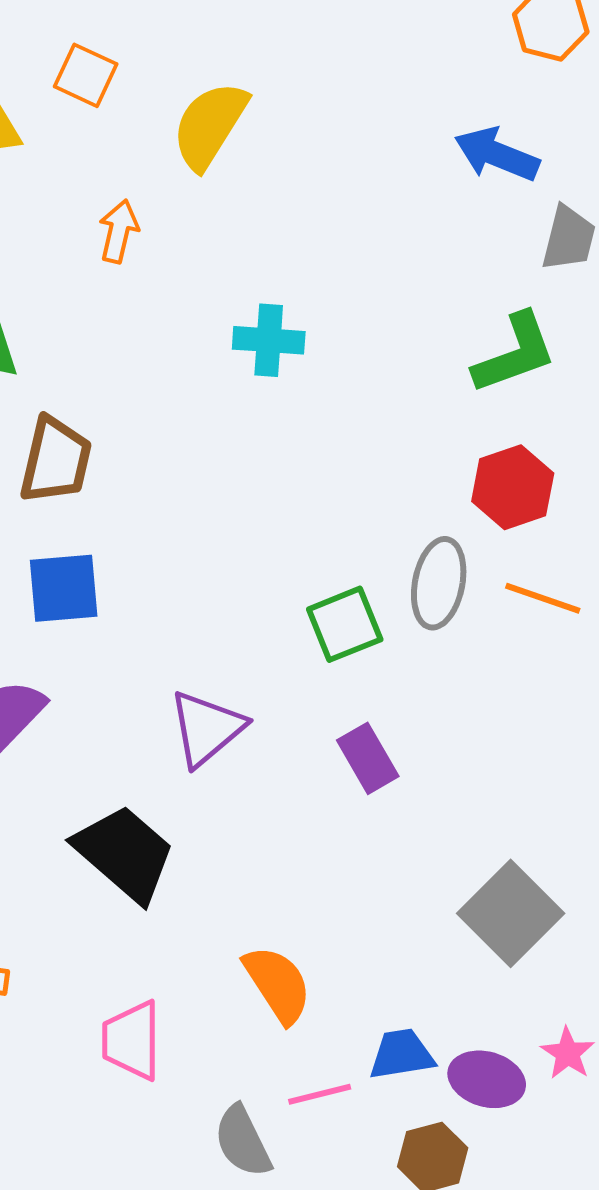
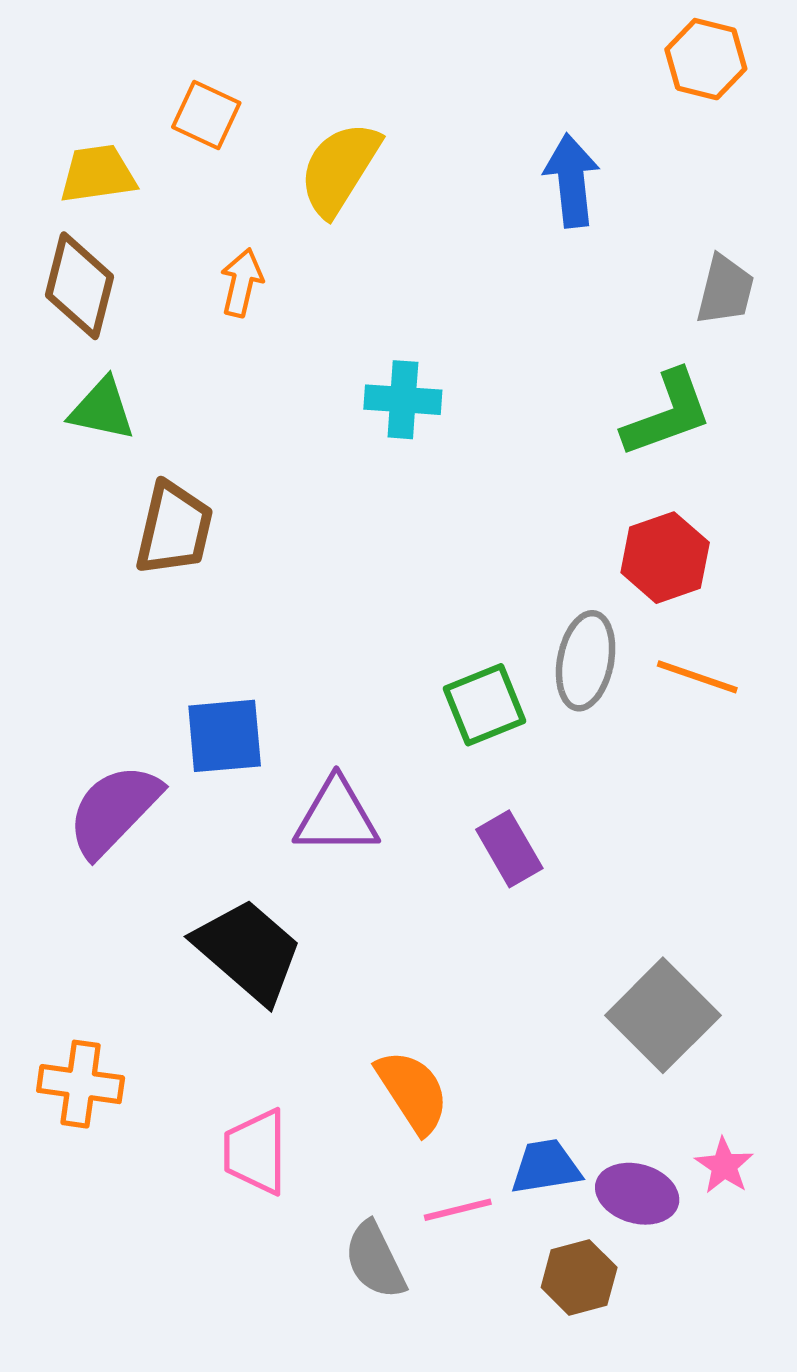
blue arrow: (497, 154) -> (572, 180), moved, turned 62
blue square: (64, 588) -> (225, 736), moved
purple triangle: (207, 728) -> (336, 817), turned 40

